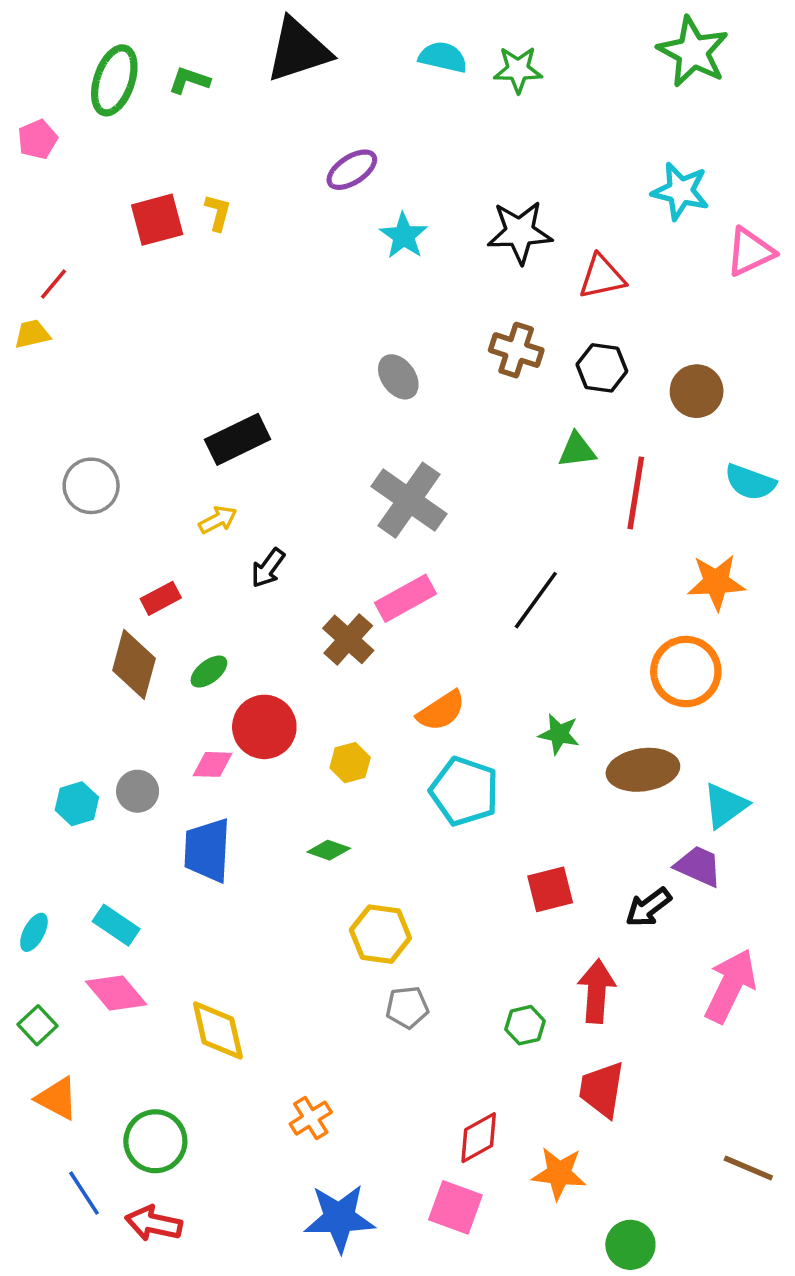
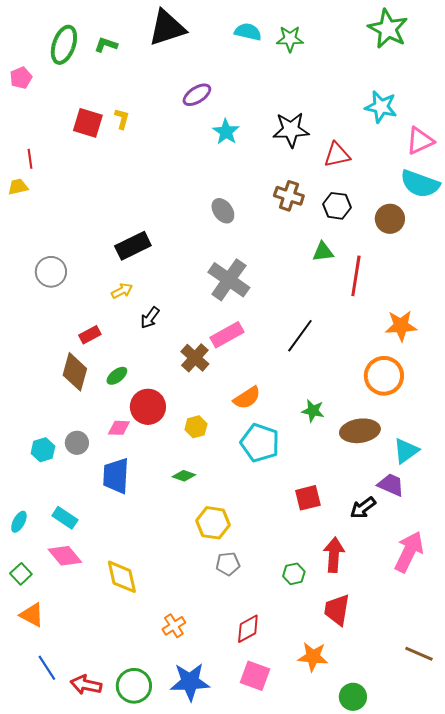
red square: (157, 220) -> (88, 123), turned 32
red line: (54, 284) -> (30, 159), turned -48
cyan semicircle: (750, 482) -> (420, 184), moved, size x1.4
red diamond: (479, 1138) -> (248, 629), moved
green circle: (155, 1141) -> (134, 686), moved

